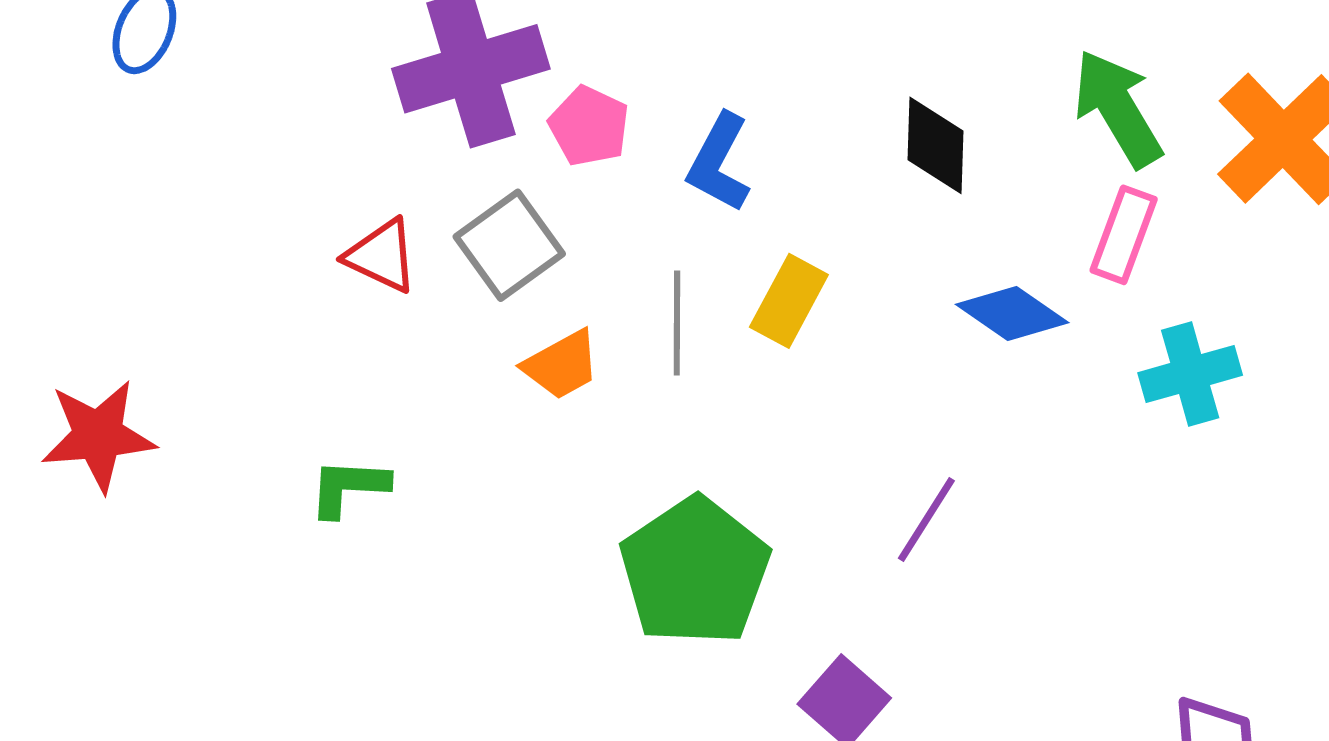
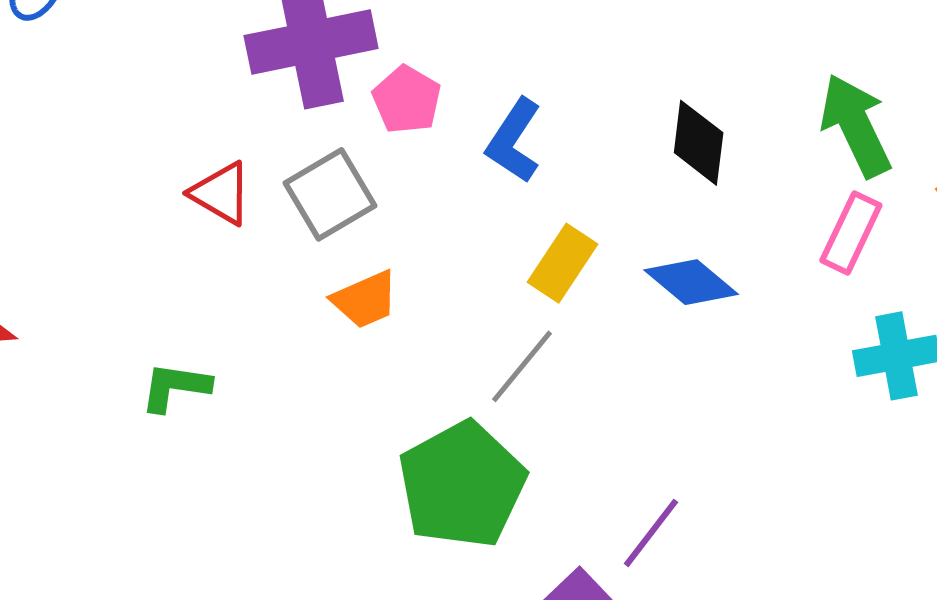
blue diamond: (1012, 313) -> (691, 282), moved
gray line: (677, 323) -> (522, 366), moved, turned 34
purple line: (926, 519) -> (651, 533), moved

